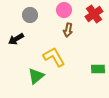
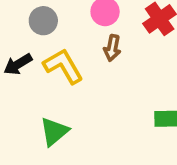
yellow L-shape: (54, 57) -> (63, 66), moved

